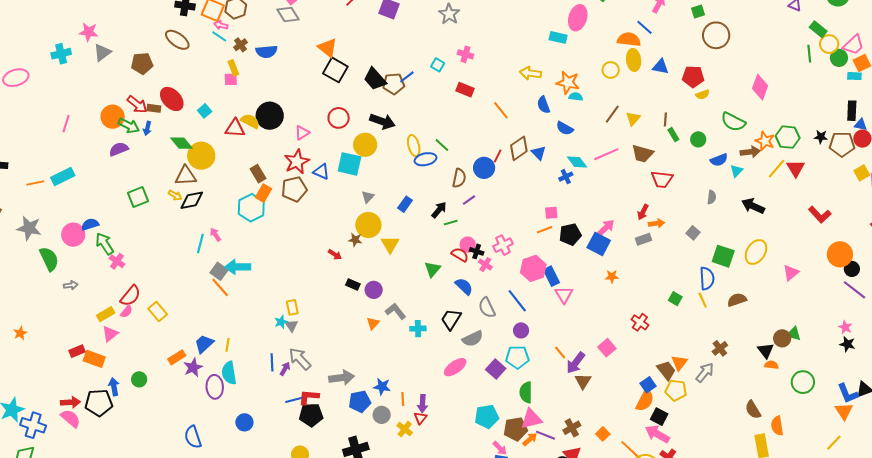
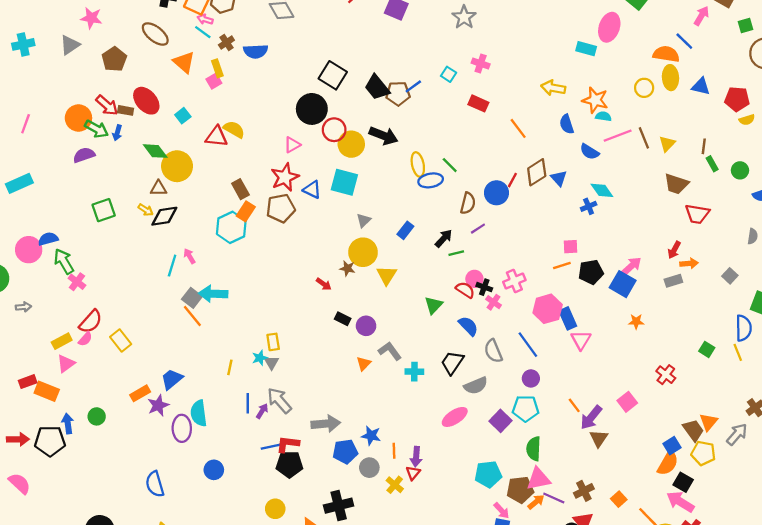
pink star: (89, 32) -> (91, 18), moved
orange triangle: (328, 48) -> (184, 62), moved
brown pentagon: (142, 63) -> (114, 59), turned -30
pink square: (231, 79) -> (214, 81), turned -32
brown line: (612, 114) -> (644, 138), turned -60
black circle: (270, 116) -> (312, 109), moved
yellow circle: (365, 145) -> (351, 144), moved
pink line: (606, 154) -> (618, 136), moved
brown triangle: (186, 176) -> (159, 188), size x0.7
yellow line: (227, 345) -> (230, 367), moved
pink semicircle: (71, 418) -> (20, 483), moved

